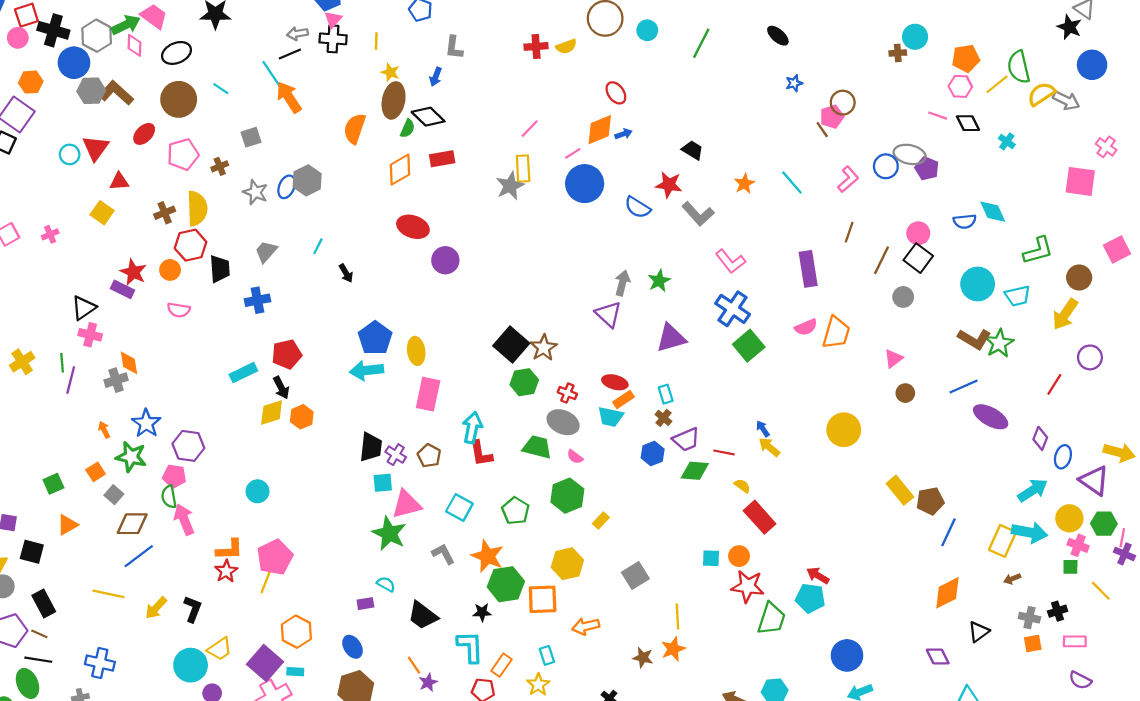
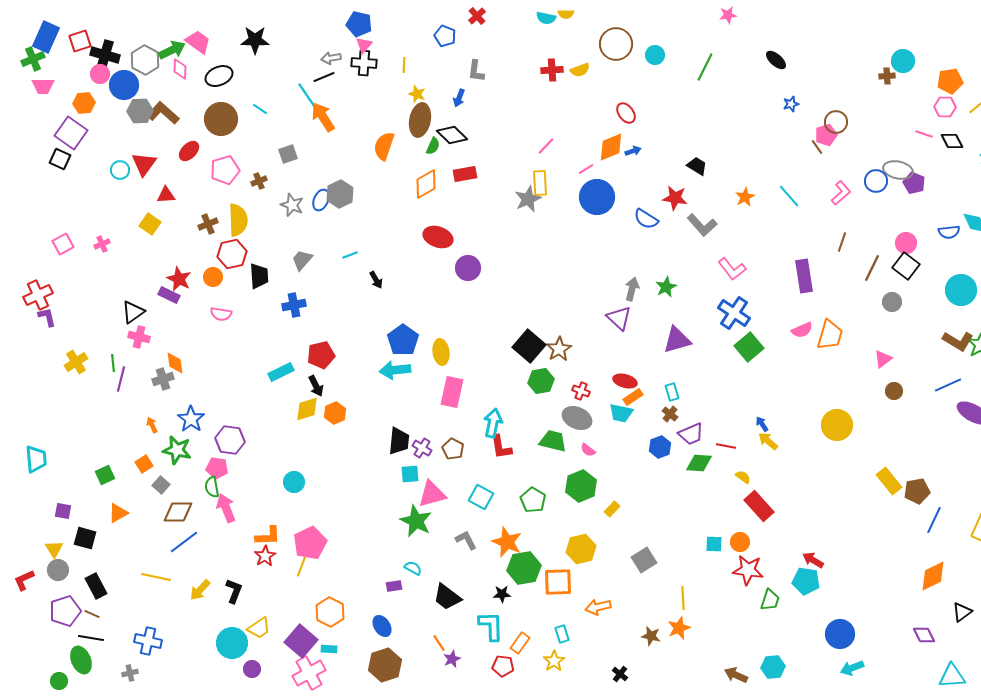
pink circle: (18, 38) -> (100, 74), moved
cyan line: (318, 246) -> (350, 255), turned 42
green trapezoid: (771, 619) -> (770, 600), size x0.7

